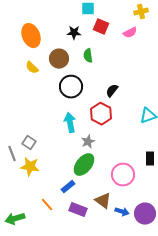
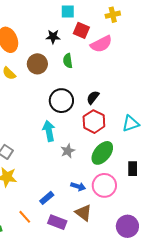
yellow cross: (141, 12) -> (113, 15), moved
pink semicircle: (130, 33) -> (101, 44), moved, size x1.5
black circle: (71, 87) -> (61, 101), moved
red hexagon: (101, 114) -> (94, 122), moved
green ellipse: (84, 165) -> (102, 153), moved
blue arrow: (122, 212) -> (78, 186), moved

